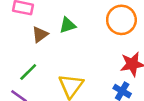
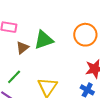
green triangle: (68, 25) -> (44, 40), size x1.5

